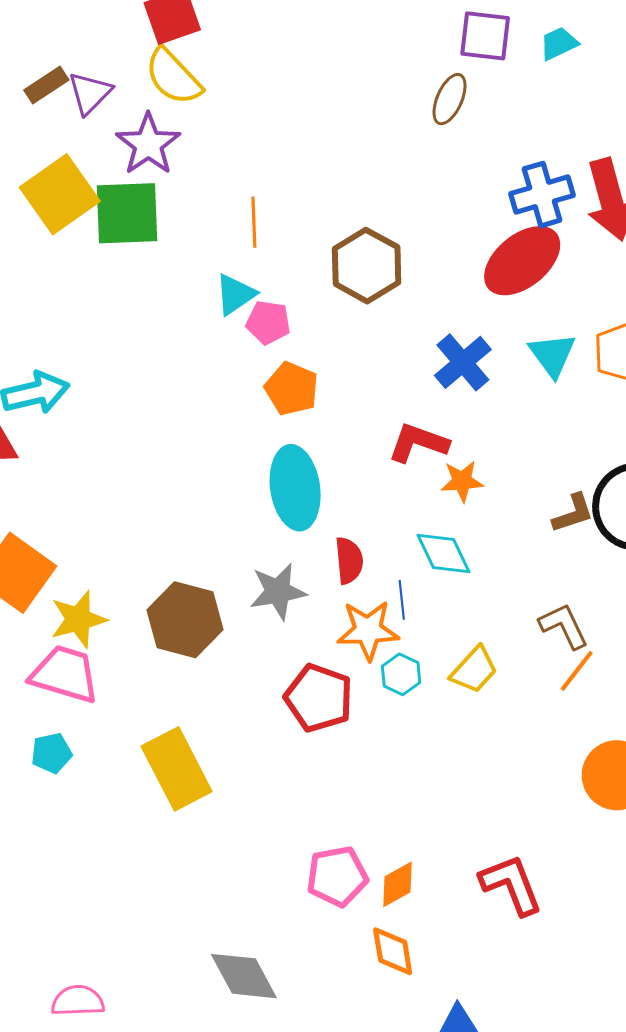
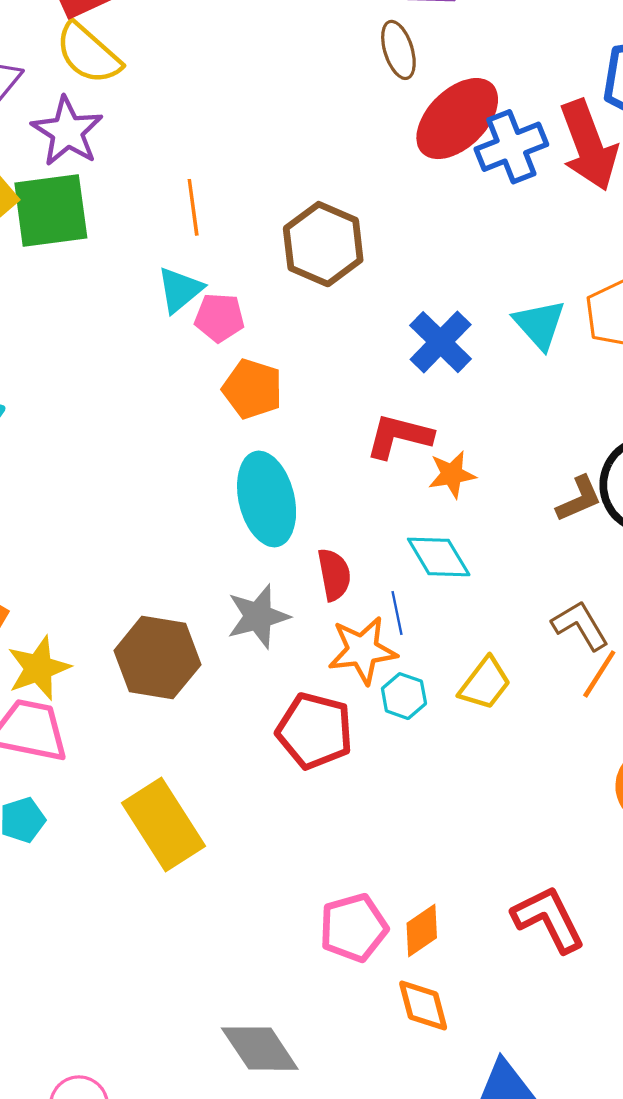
brown ellipse: (450, 99) -> (398, 50), turned -36
red ellipse: (522, 261) -> (457, 119), moved

